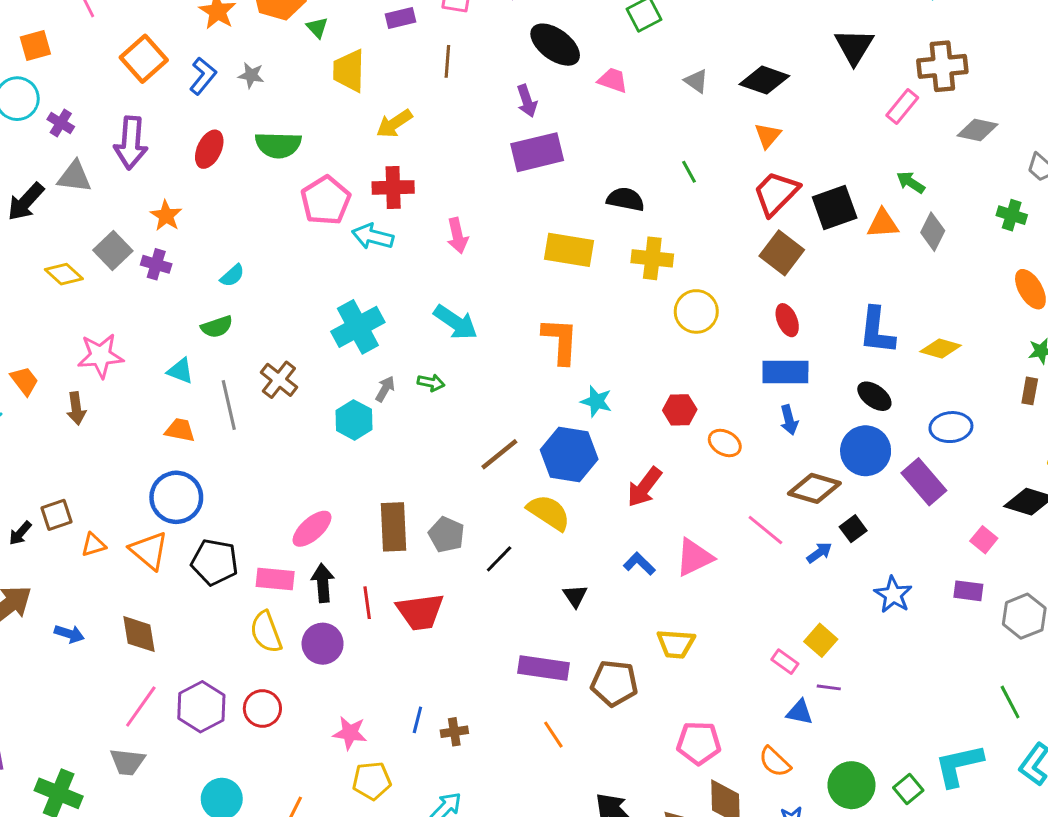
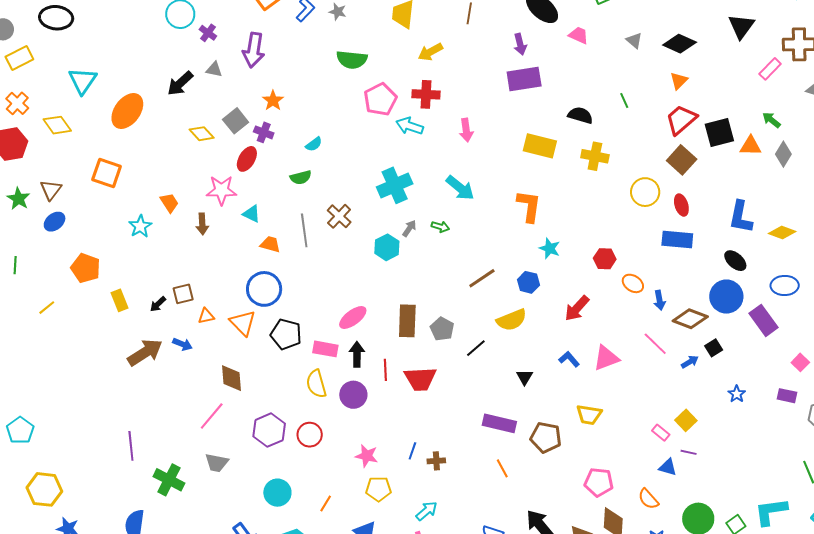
red ellipse: (209, 149) -> (247, 159), moved
gray triangle: (74, 177) -> (214, 69), size x0.7
yellow circle: (696, 311) -> (645, 192), moved
cyan triangle: (180, 371) -> (252, 214), moved
blue arrow: (789, 420) -> (659, 300), moved
blue hexagon: (569, 454) -> (528, 282), size x0.6
yellow semicircle: (549, 513) -> (512, 320), turned 120
blue star: (893, 595) -> (737, 394), size x0.7
blue arrow: (69, 634) -> (182, 344), moved
pink line: (141, 707) -> (212, 416), moved

